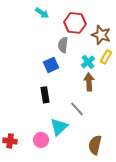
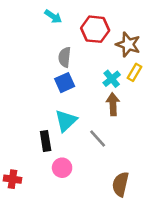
gray semicircle: (63, 45) -> (65, 57), moved
black rectangle: (45, 95) -> (46, 141), moved
cyan triangle: (59, 127) -> (66, 121), moved
pink circle: (41, 140) -> (62, 168), moved

